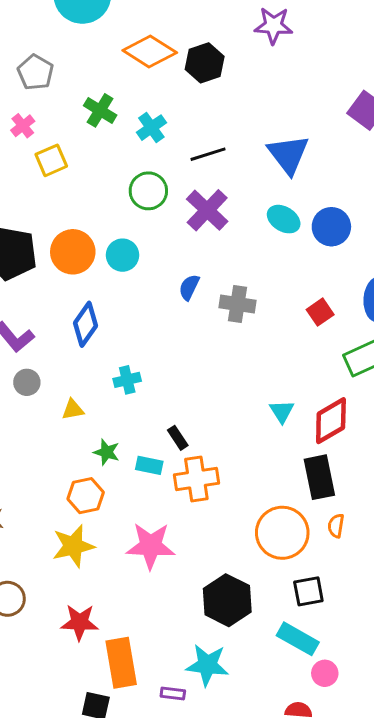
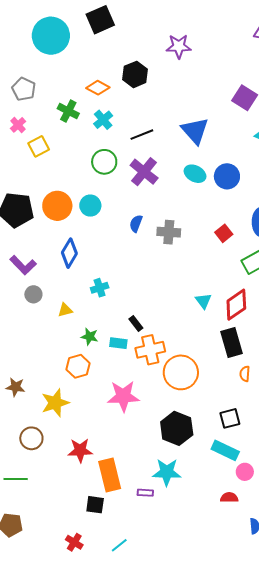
orange diamond: (150, 52) -> (98, 88), moved, size x0.7
orange circle: (282, 533) -> (181, 372), moved
yellow star: (73, 546) -> (55, 403), moved

